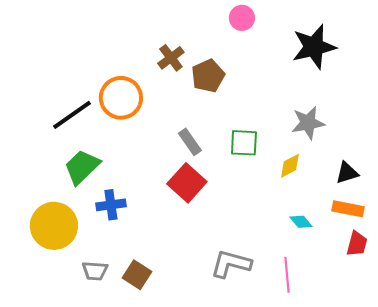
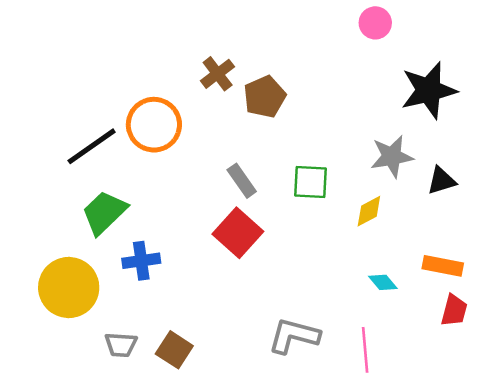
pink circle: (242, 18) -> (375, 23), moved
black star: (314, 47) -> (429, 90), moved
black triangle: (347, 173) -> (441, 181), moved

